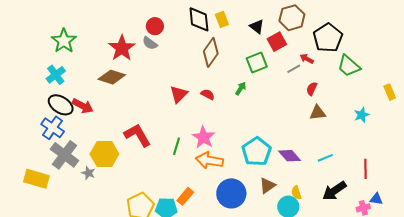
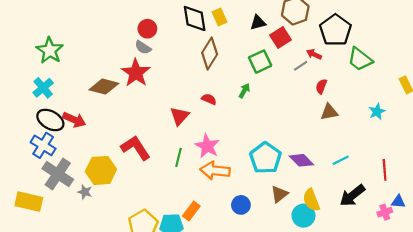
black triangle: (257, 27) -> (258, 23), turned -49
red star: (122, 48) -> (136, 73), moved
red triangle: (179, 94) -> (179, 116), moved
blue circle: (231, 193) -> (241, 205), size x0.6
yellow semicircle: (296, 193) -> (311, 200), size x1.5

